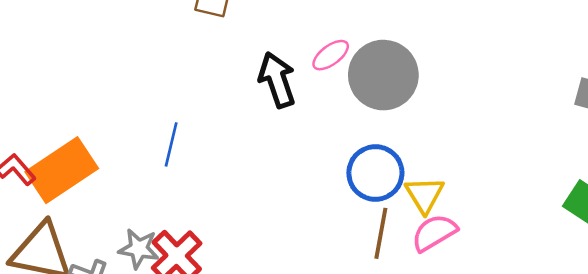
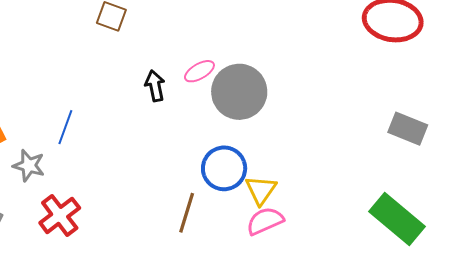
black arrow: (277, 80) -> (155, 86), size x0.7
brown line: (381, 233) -> (187, 213), moved
gray star: (139, 249) -> (29, 166), moved

